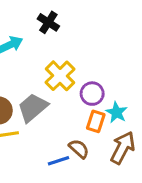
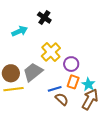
cyan star: (117, 112) -> (88, 84), moved
blue line: (58, 161) -> (55, 89), moved

